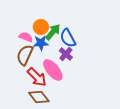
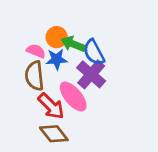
green arrow: (53, 32) -> (73, 44), turned -108
purple cross: (66, 54) -> (91, 74), size x1.5
brown semicircle: (25, 55) -> (35, 76), turned -30

